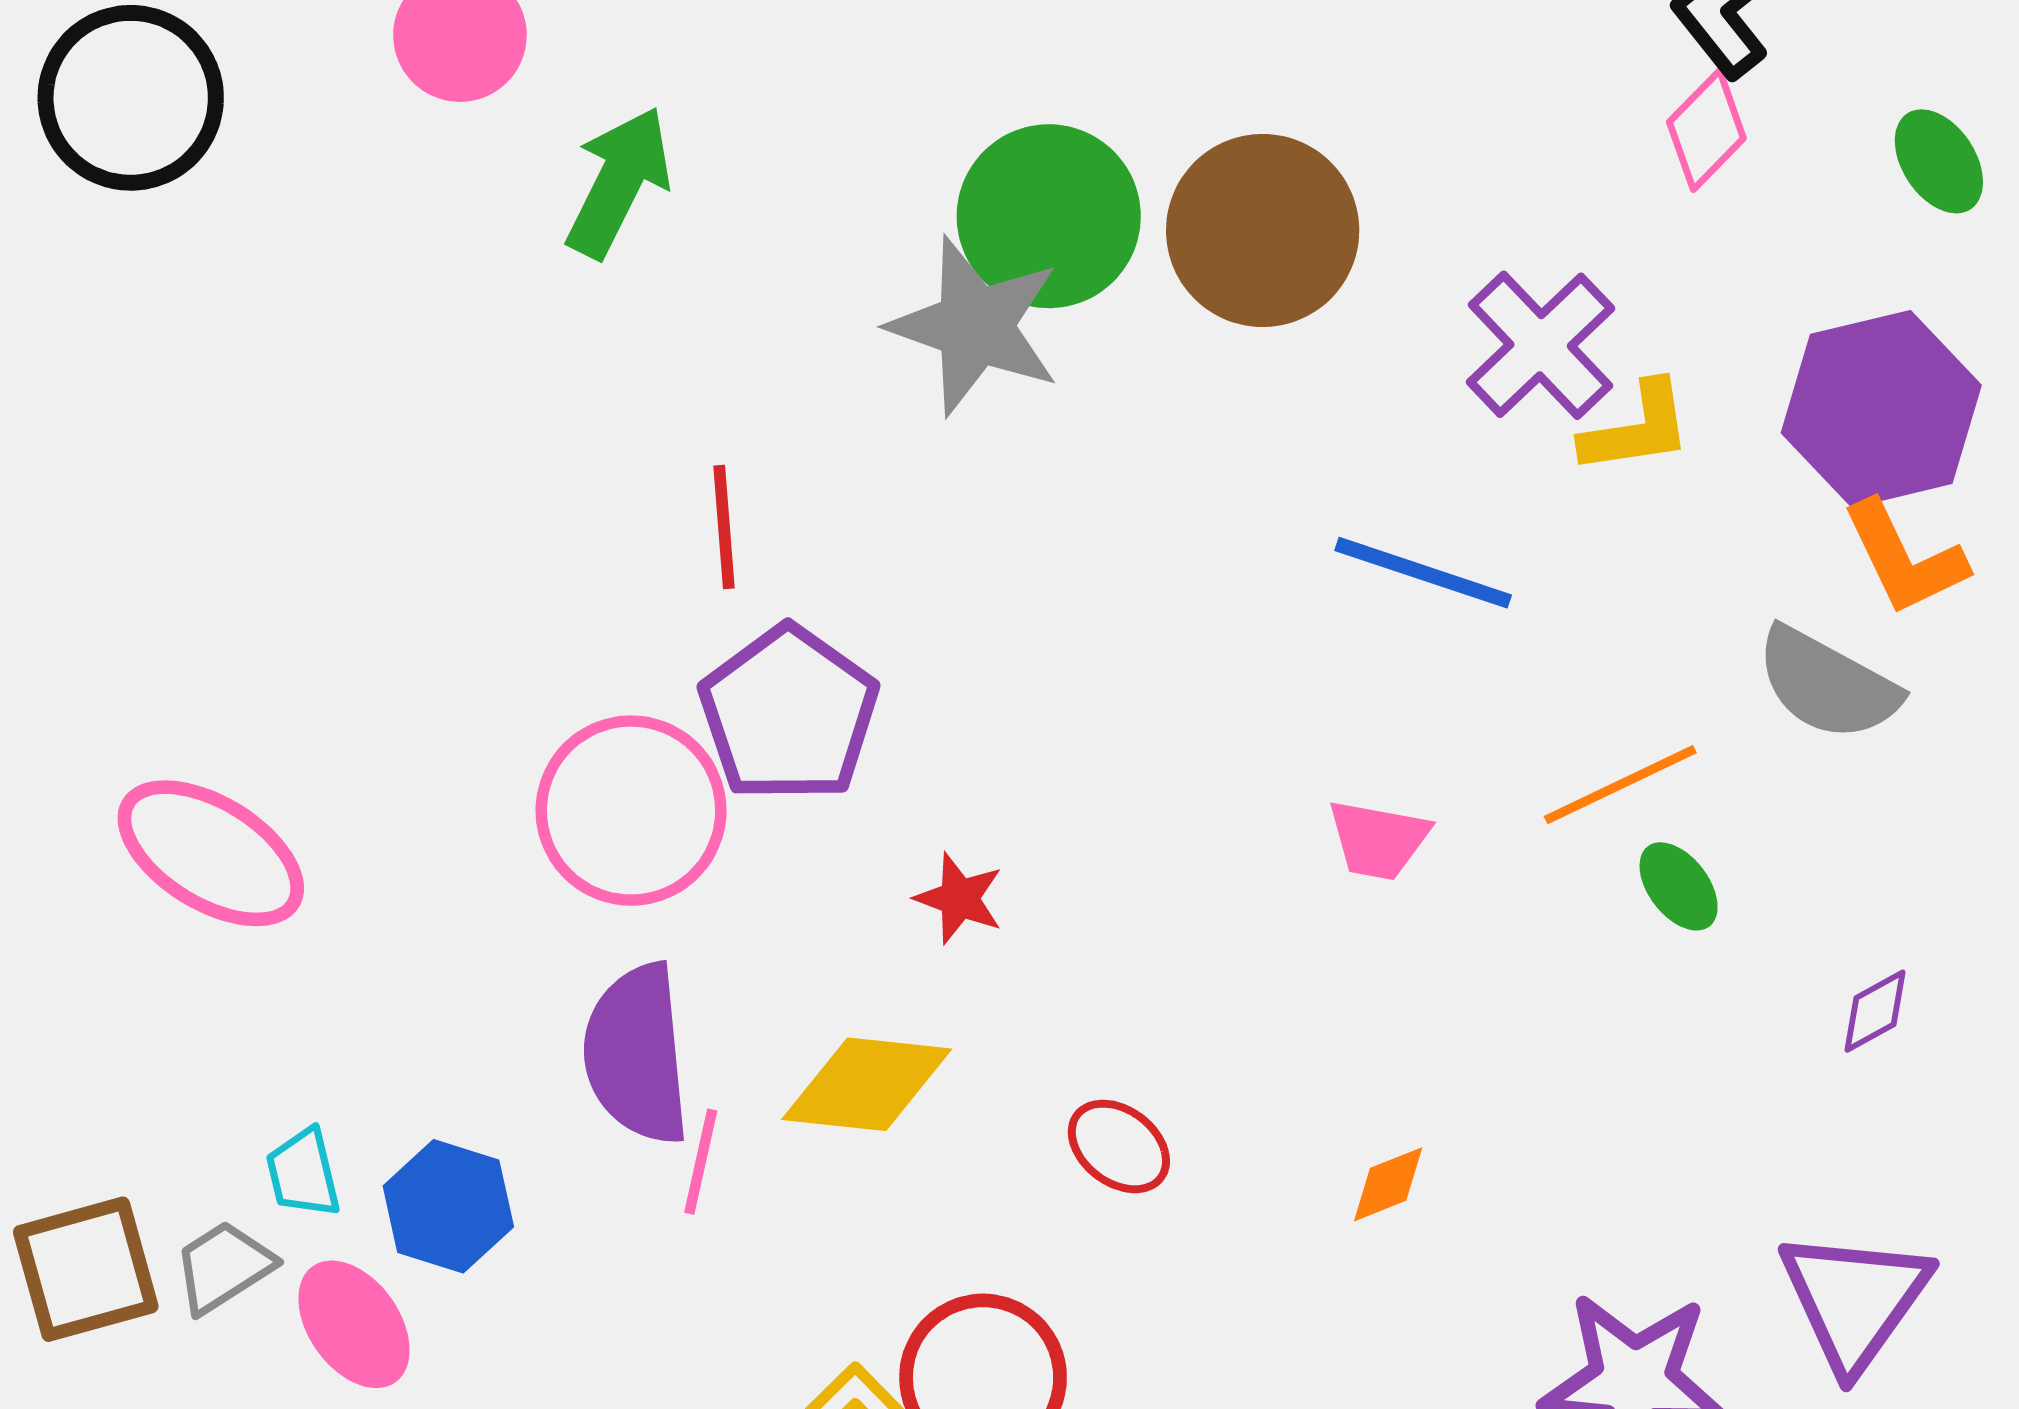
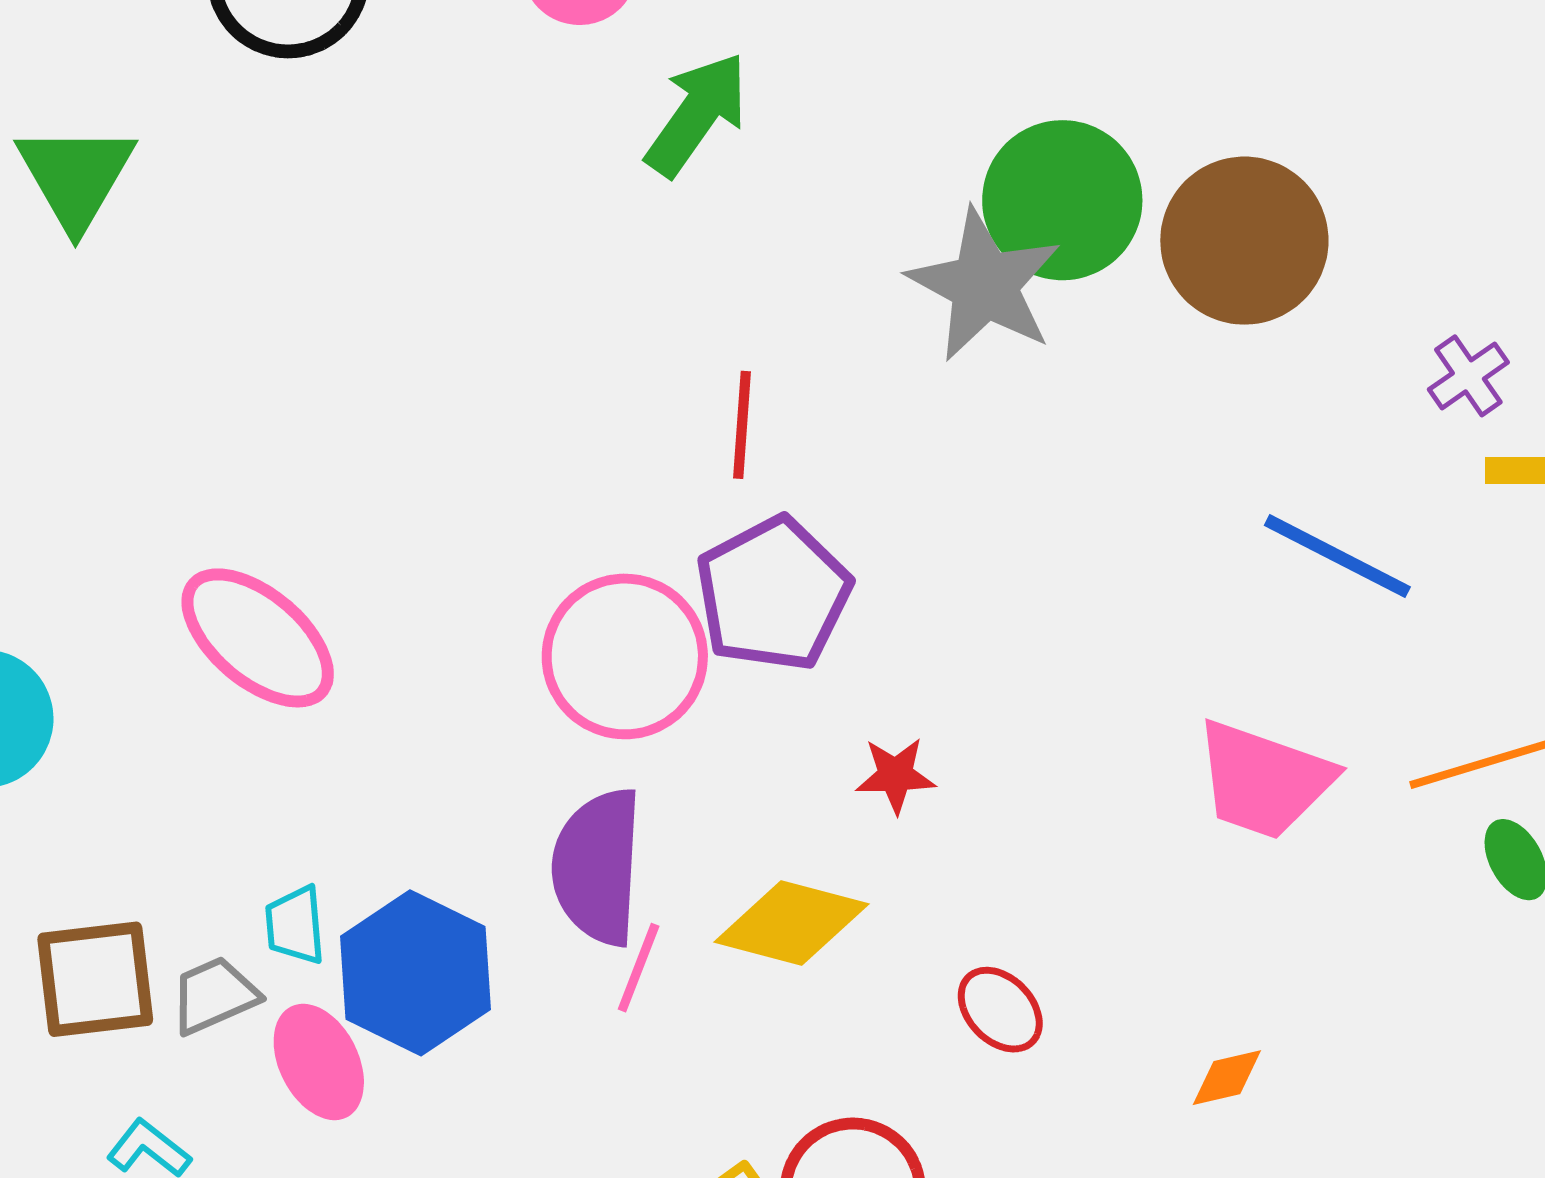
purple cross: (1541, 345) -> (1468, 376), size x0.6
pink trapezoid: (1378, 840) -> (1264, 780), size x1.6
red star: (959, 898) -> (896, 775), turned -30
blue hexagon: (448, 1206) -> (415, 973), size x1.4

